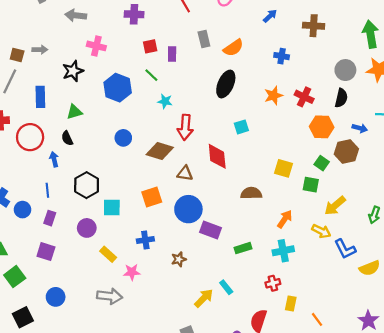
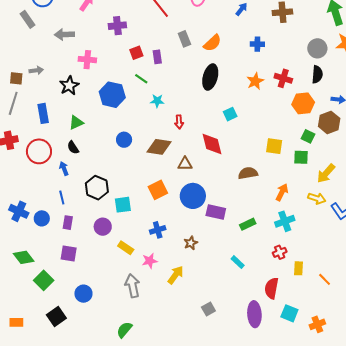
red arrow: (185, 127) -> (179, 122), size x0.6
gray arrow: (110, 296) -> (133, 286), turned -100
yellow arrow: (204, 298) -> (176, 275), moved

